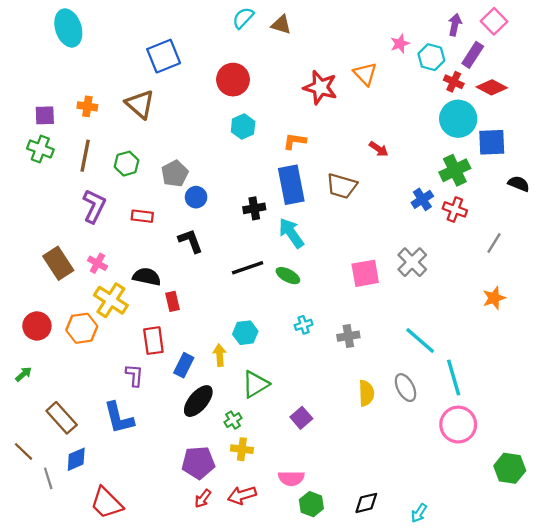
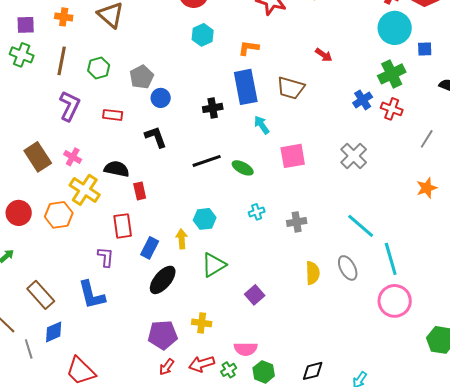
blue square: (492, 142) -> (425, 49), size x0.6
cyan arrow: (291, 233) -> (262, 125), moved, size x0.7
pink square: (365, 273) -> (293, 156), moved
green cross: (233, 420) -> (229, 370), moved

